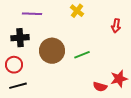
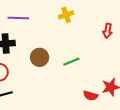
yellow cross: (77, 11) -> (66, 15), turned 32
brown circle: (52, 51) -> (40, 57), size x0.7

